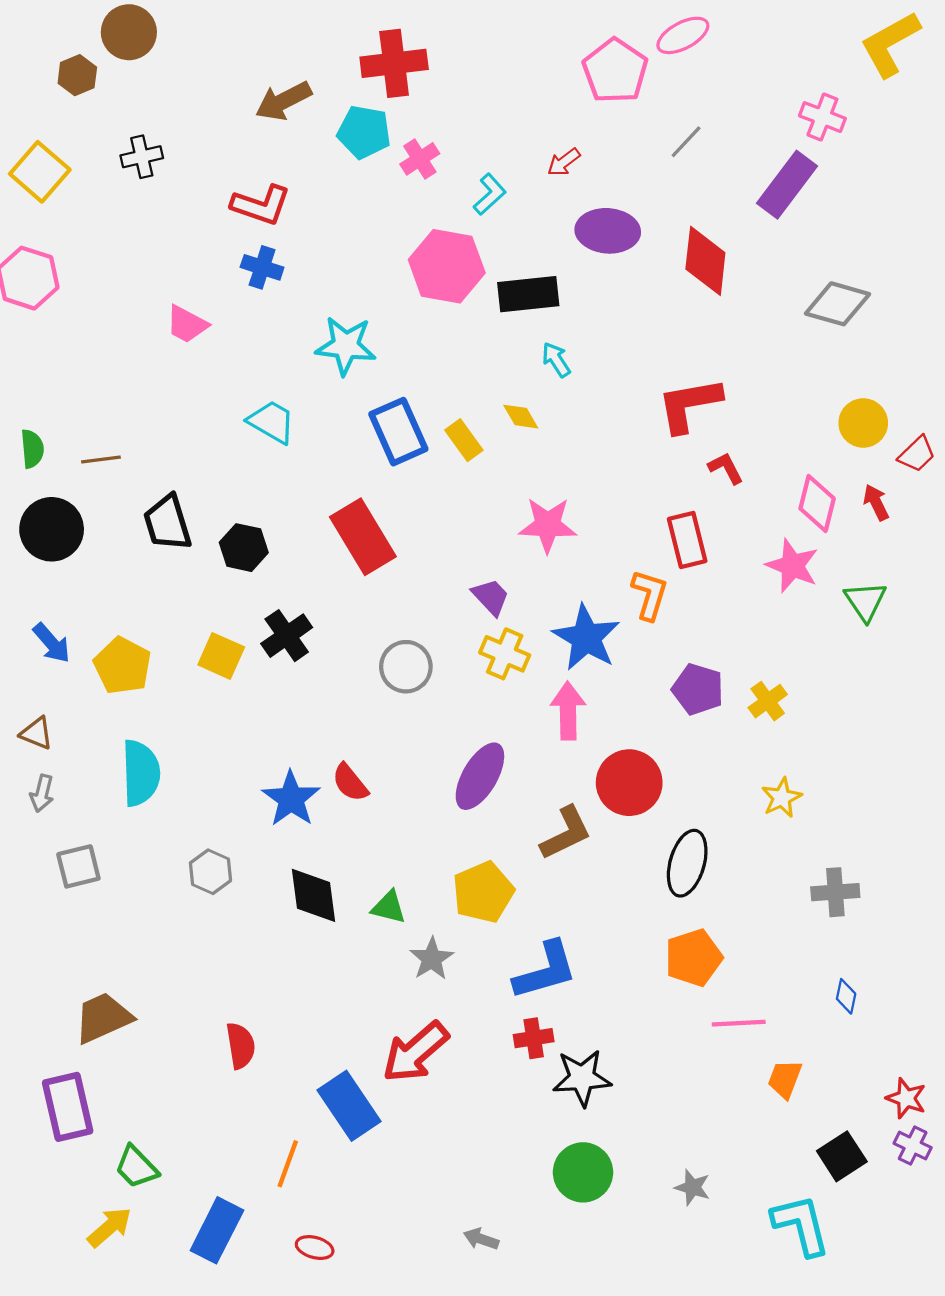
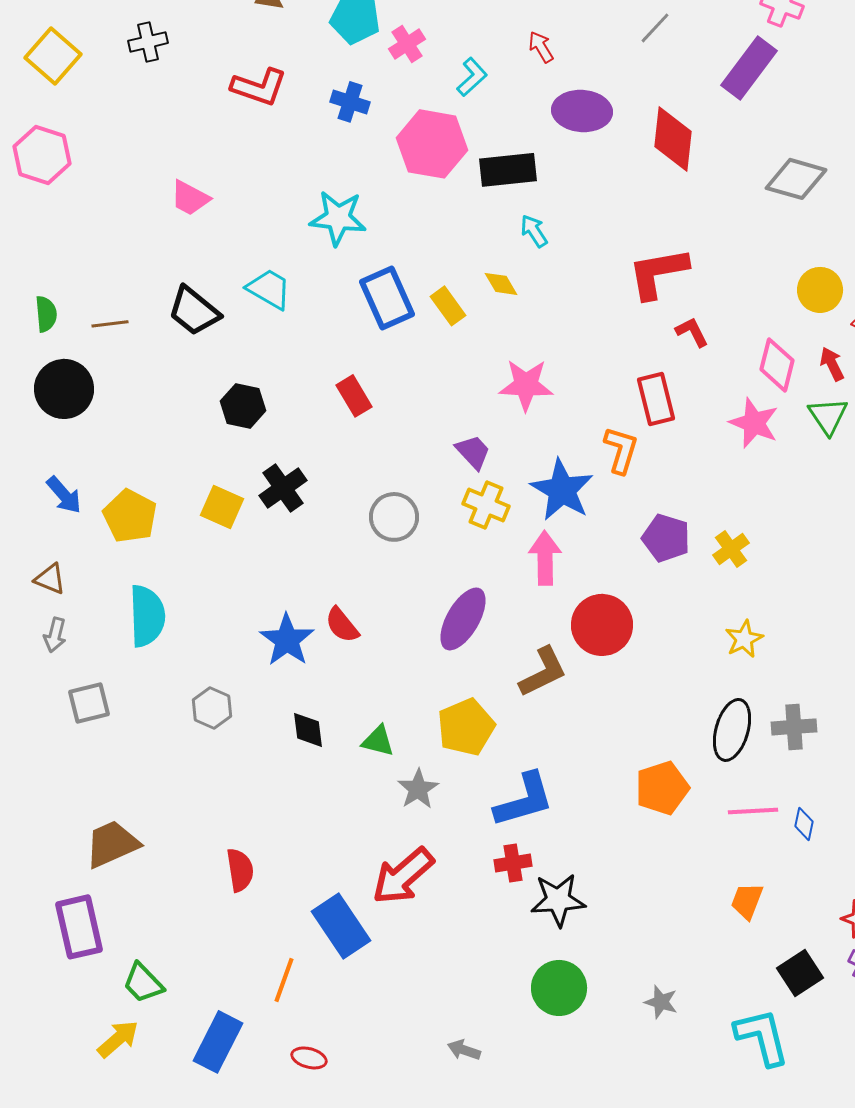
red arrow: (564, 162) -> (541, 47), turned 96
blue cross: (262, 267) -> (350, 102), moved
black trapezoid: (168, 523) -> (194, 311), moved, turned -34
red rectangle: (363, 537) -> (354, 396), size x0.6
green triangle: (865, 601) -> (828, 416), moved
black ellipse: (687, 863) -> (732, 730), moved
black diamond: (314, 895) -> (308, 730), size x0.7
pink line: (739, 1023) -> (753, 811), moved

